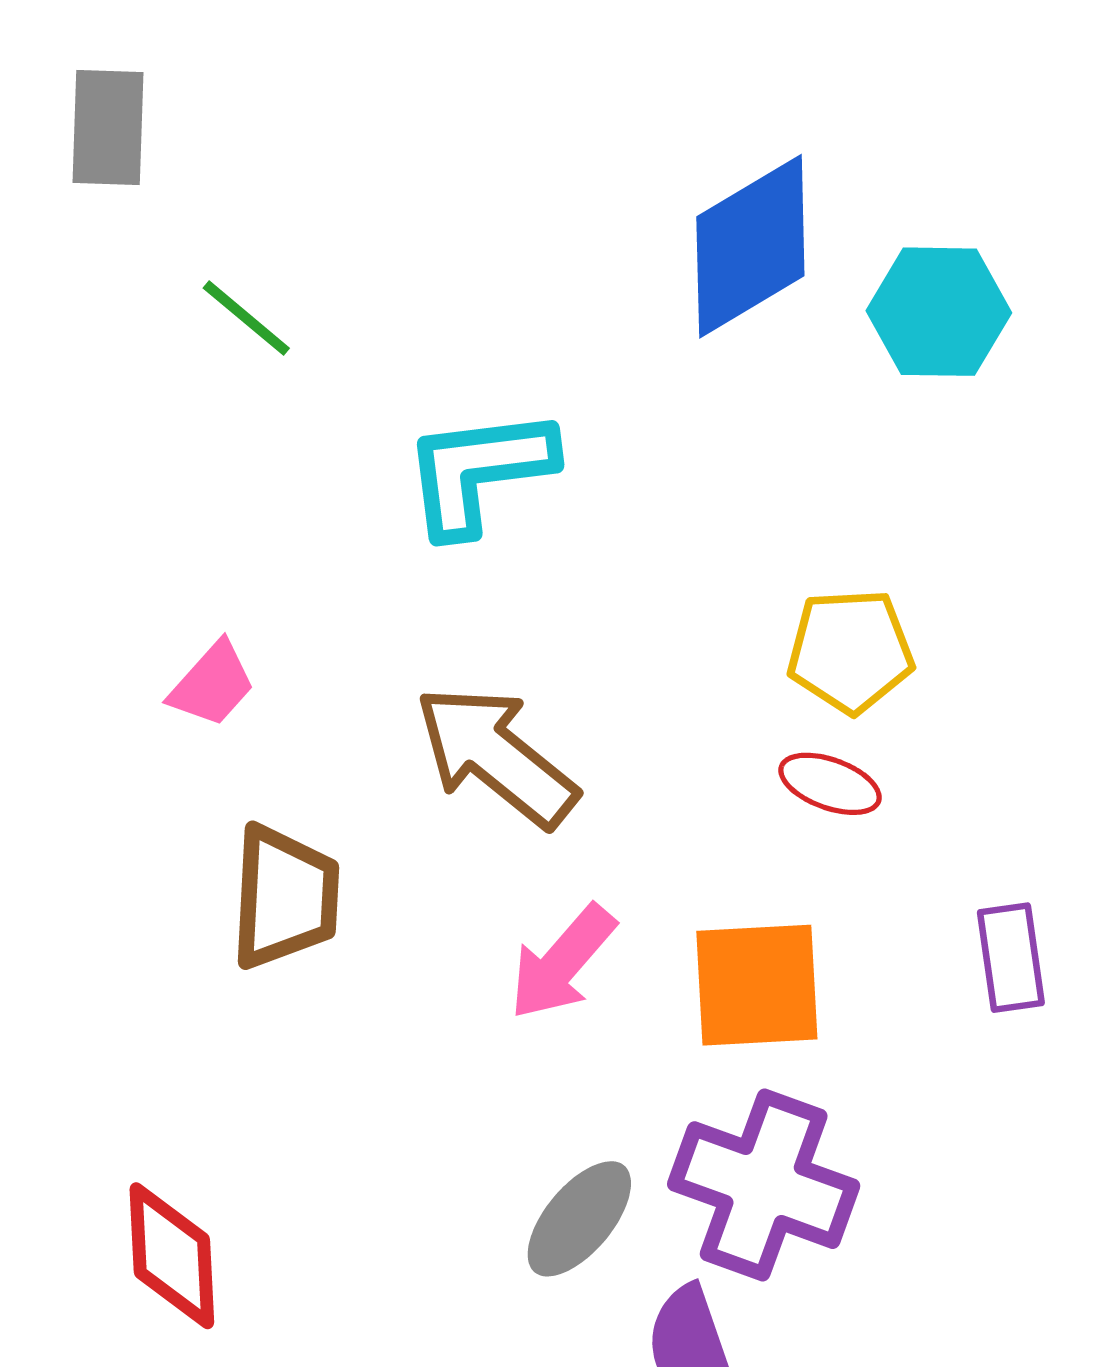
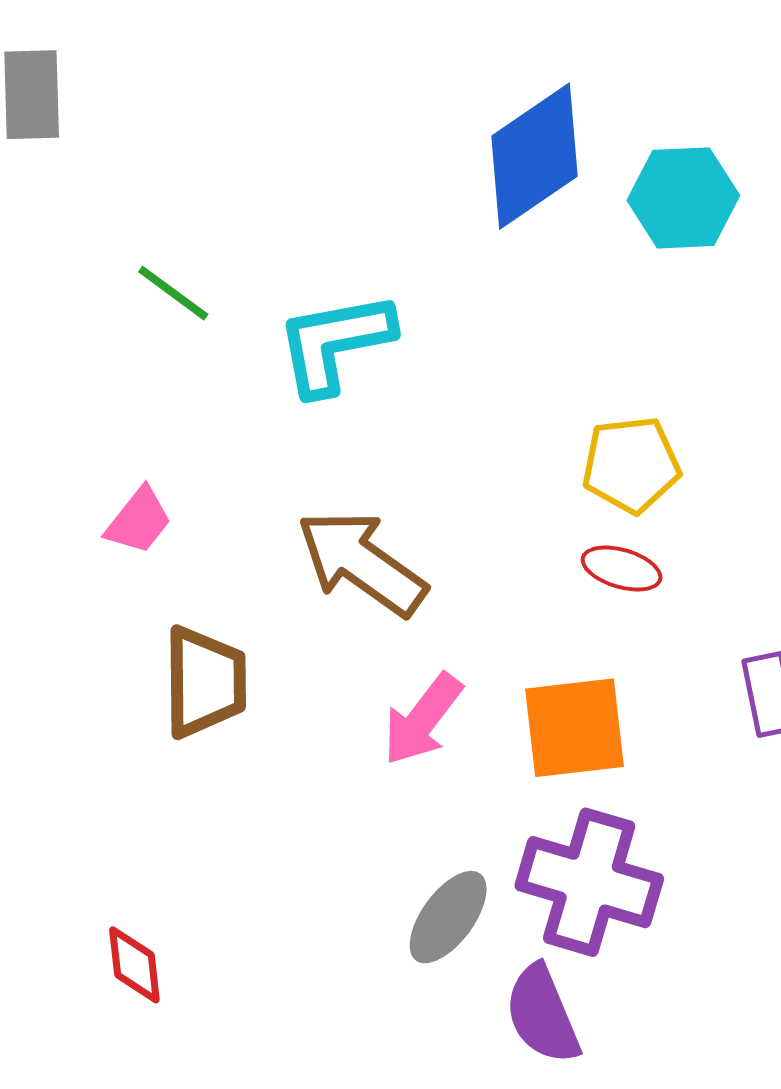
green line: (246, 318) -> (173, 293), moved
red diamond: (172, 1256) -> (134, 965), size x0.7

